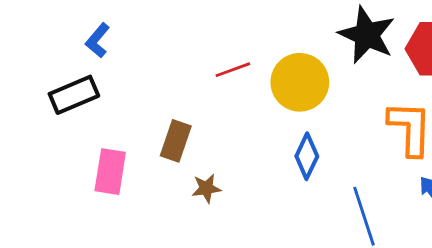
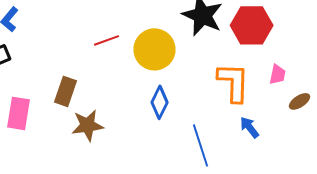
brown star: (206, 188) -> (88, 125), size x1.5

